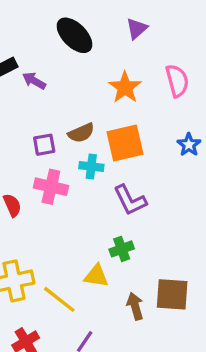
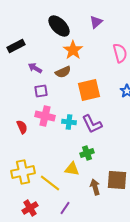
purple arrow: (34, 81) -> (35, 68), moved
orange star: (125, 87) -> (73, 50), moved
brown semicircle: (81, 133) -> (63, 72), moved
cyan cross: (91, 167) -> (69, 122), moved

